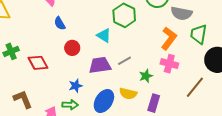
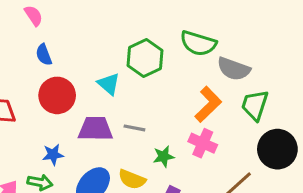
red circle: (72, 48) -> (57, 95), size x1.5
gray line: (125, 61) -> (134, 128), turned 32

